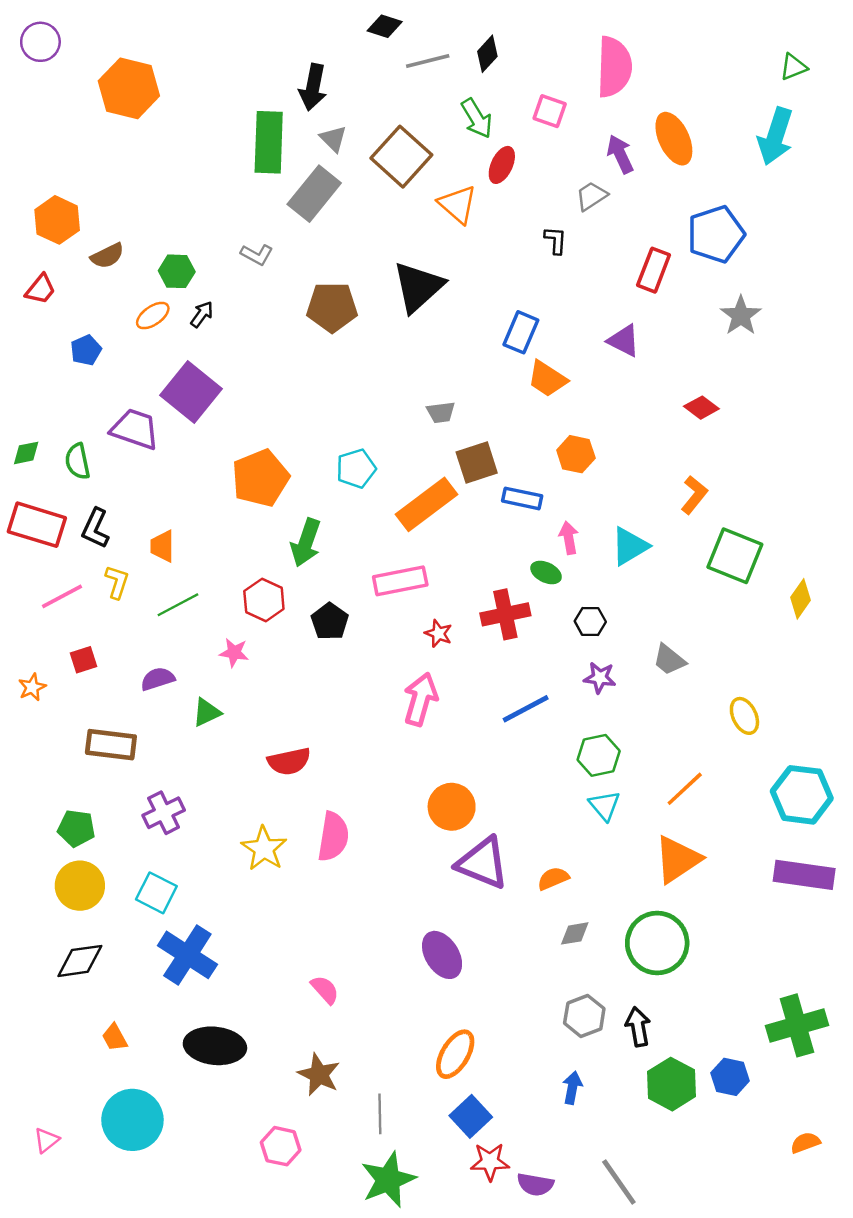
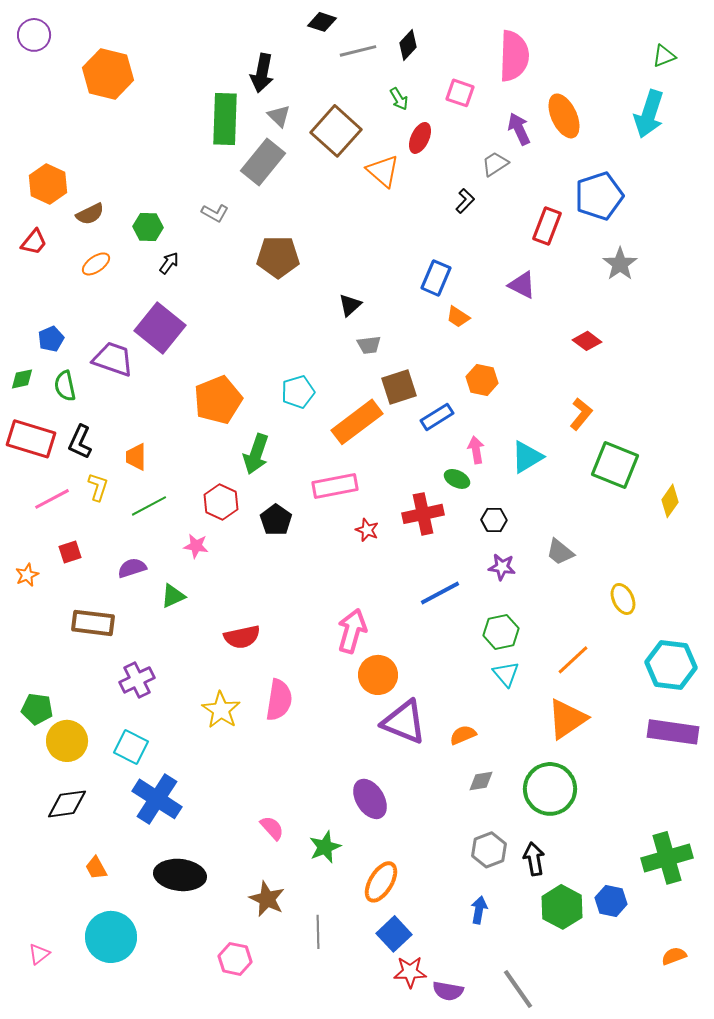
green arrow: (477, 118) -> (399, 99), size x0.7
black L-shape: (556, 240) -> (465, 201), turned 40
black triangle: (418, 287) -> (350, 305), moved, size x0.5
orange ellipse: (153, 316) -> (96, 264), moved
blue pentagon: (86, 350) -> (51, 339), moved
orange trapezoid: (547, 379) -> (458, 317), size x0.7
blue rectangle: (522, 498) -> (437, 417), turned -44
pink arrow: (421, 699) -> (352, 631), moved
green pentagon: (76, 828) -> (37, 709), moved
green star: (388, 1180) -> (325, 847), moved, size x0.7

